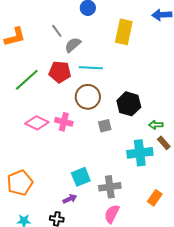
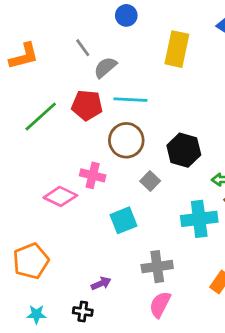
pink diamond: (37, 123) -> (60, 196), moved
gray square: (105, 126) -> (150, 181), turned -32
cyan square: (81, 177) -> (123, 220), moved

